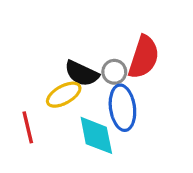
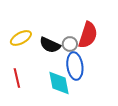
yellow ellipse: (64, 95) -> (21, 38), moved

